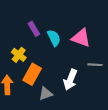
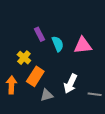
pink triangle: (81, 38) -> (83, 45), turned -30
gray line: (95, 65) -> (95, 94), moved

